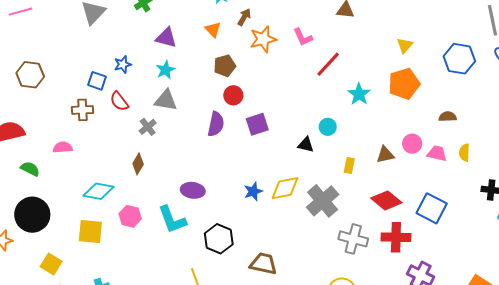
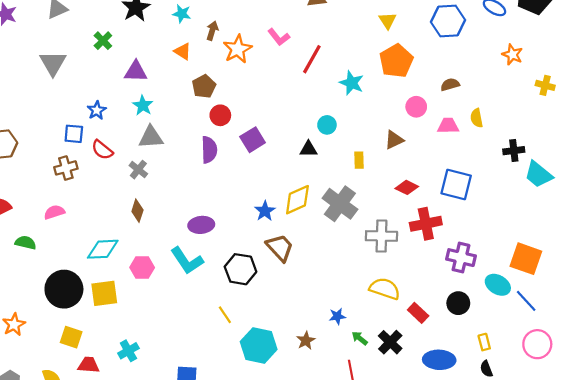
pink circle: (412, 144) -> (416, 107), moved
red diamond: (386, 200) -> (407, 187), size x0.7
black circle: (32, 215) -> (64, 289), moved
brown trapezoid: (264, 264) -> (280, 248), moved, turned 48

